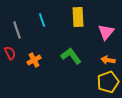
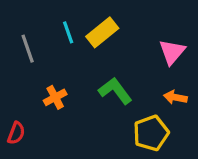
yellow rectangle: (78, 17) -> (102, 32), moved, turned 54
red semicircle: (10, 53) -> (16, 133), moved, turned 48
yellow pentagon: (108, 82) -> (151, 133), moved

